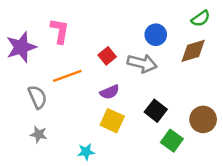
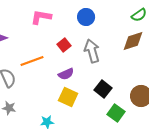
pink L-shape: (60, 31) -> (41, 17), moved, turned -90
blue circle: (156, 35) -> (86, 17), moved
gray arrow: (142, 63) -> (92, 51), turned -120

